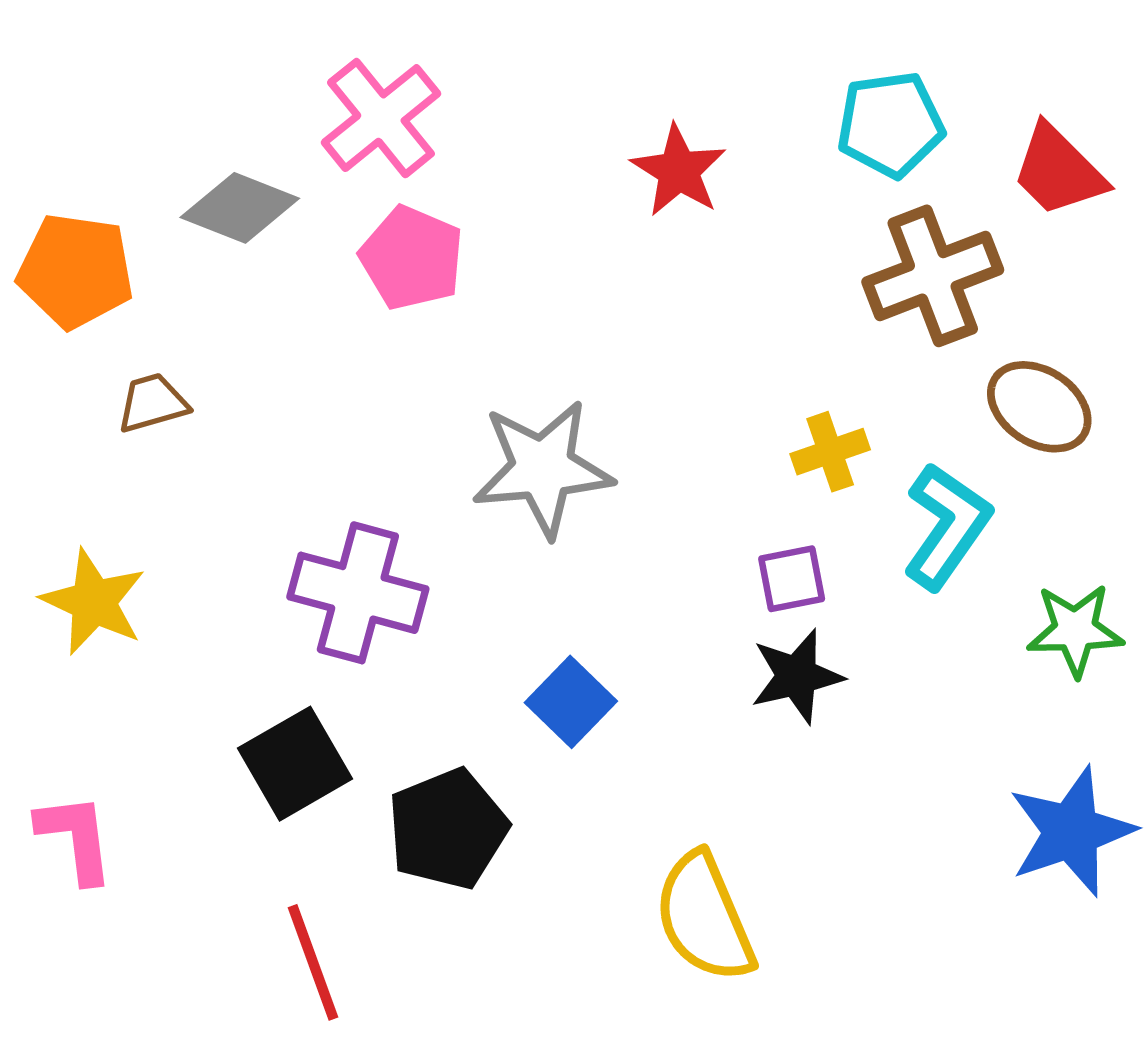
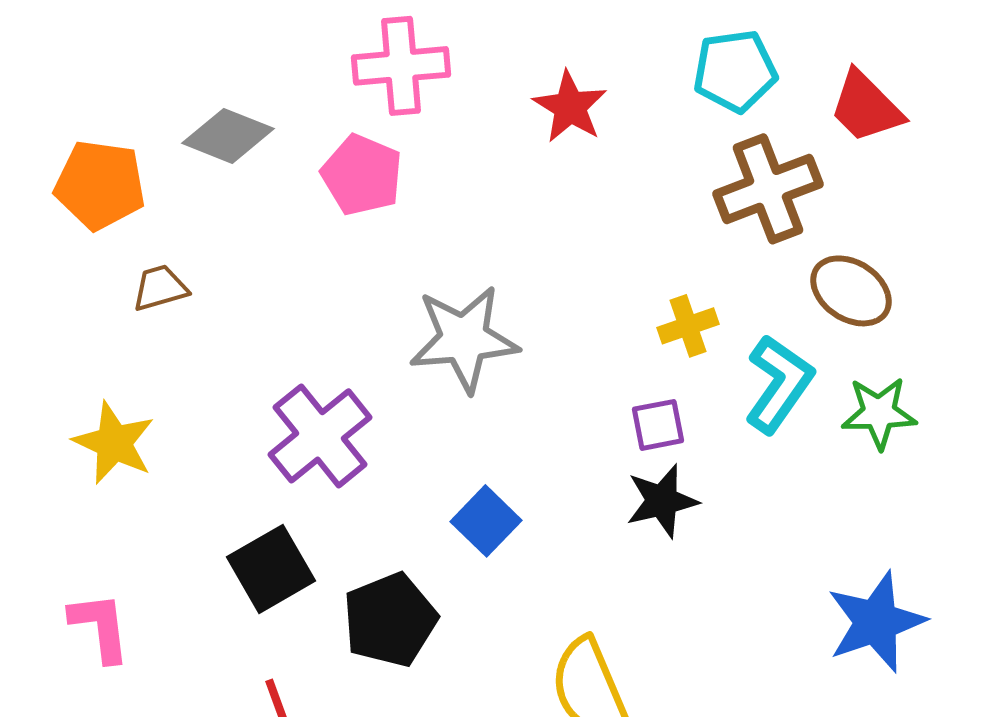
pink cross: (381, 118) -> (401, 66), moved, turned 34
purple cross: (358, 593) -> (320, 436), turned 36
green star: (1075, 630) -> (879, 413), moved

